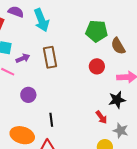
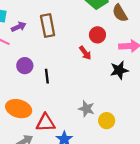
red arrow: (101, 117) -> (85, 53), moved
black line: (51, 120) -> (47, 76), moved
gray star: (121, 131) -> (86, 109), moved

